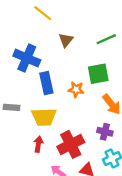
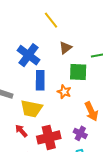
green square: (98, 74) -> (78, 72), moved
red arrow: (38, 144) -> (21, 131), turned -64

